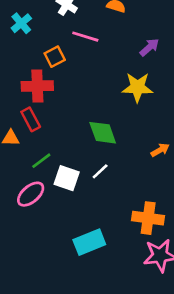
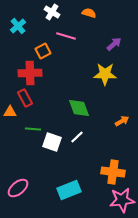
green line: (41, 161) -> (33, 129), turned 42
pink ellipse: (31, 194) -> (18, 188), moved

